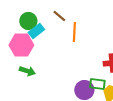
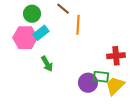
cyan rectangle: (36, 31) -> (41, 33), moved
green arrow: (27, 71) -> (47, 64), moved, turned 42

